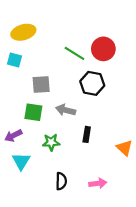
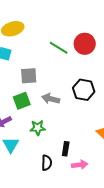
black hexagon: (92, 83) -> (84, 90), moved
green square: (33, 112) -> (22, 101), turned -30
black rectangle: (87, 134) -> (66, 149), moved

